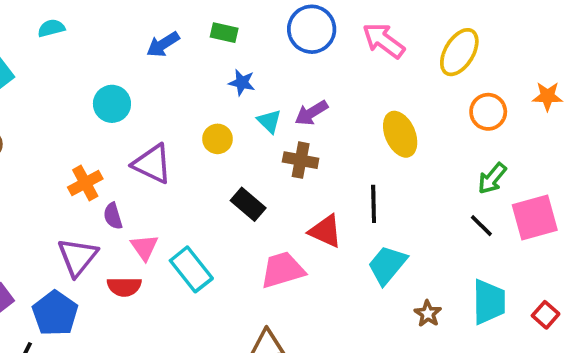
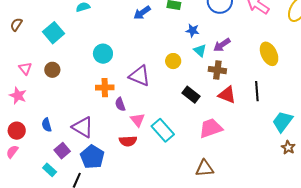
blue star: (242, 83) -> (192, 31), moved
cyan circle: (112, 104) -> (103, 54), moved
orange cross: (85, 183) -> (105, 88), turned 30
red triangle: (325, 231) -> (227, 95), moved
purple triangle: (78, 257) -> (83, 127), moved, turned -35
cyan trapezoid: (387, 265) -> (283, 122), moved

